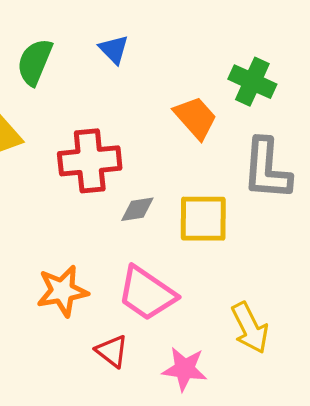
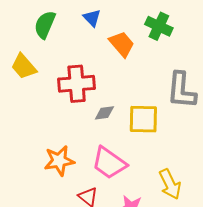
green cross: (252, 82) -> (159, 26), moved
orange trapezoid: (195, 118) -> (122, 44), moved

